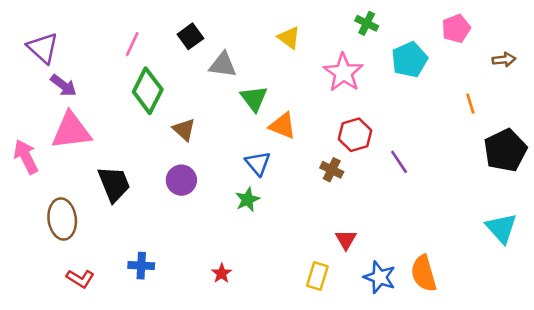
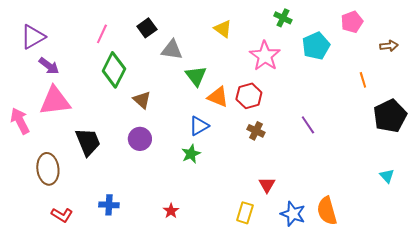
purple triangle: (43, 48) -> (33, 37), turned 48
red hexagon: (355, 135) -> (249, 96), moved
blue triangle: (258, 163) -> (199, 126), turned 40
cyan triangle: (501, 228) -> (387, 176), size x0.6

